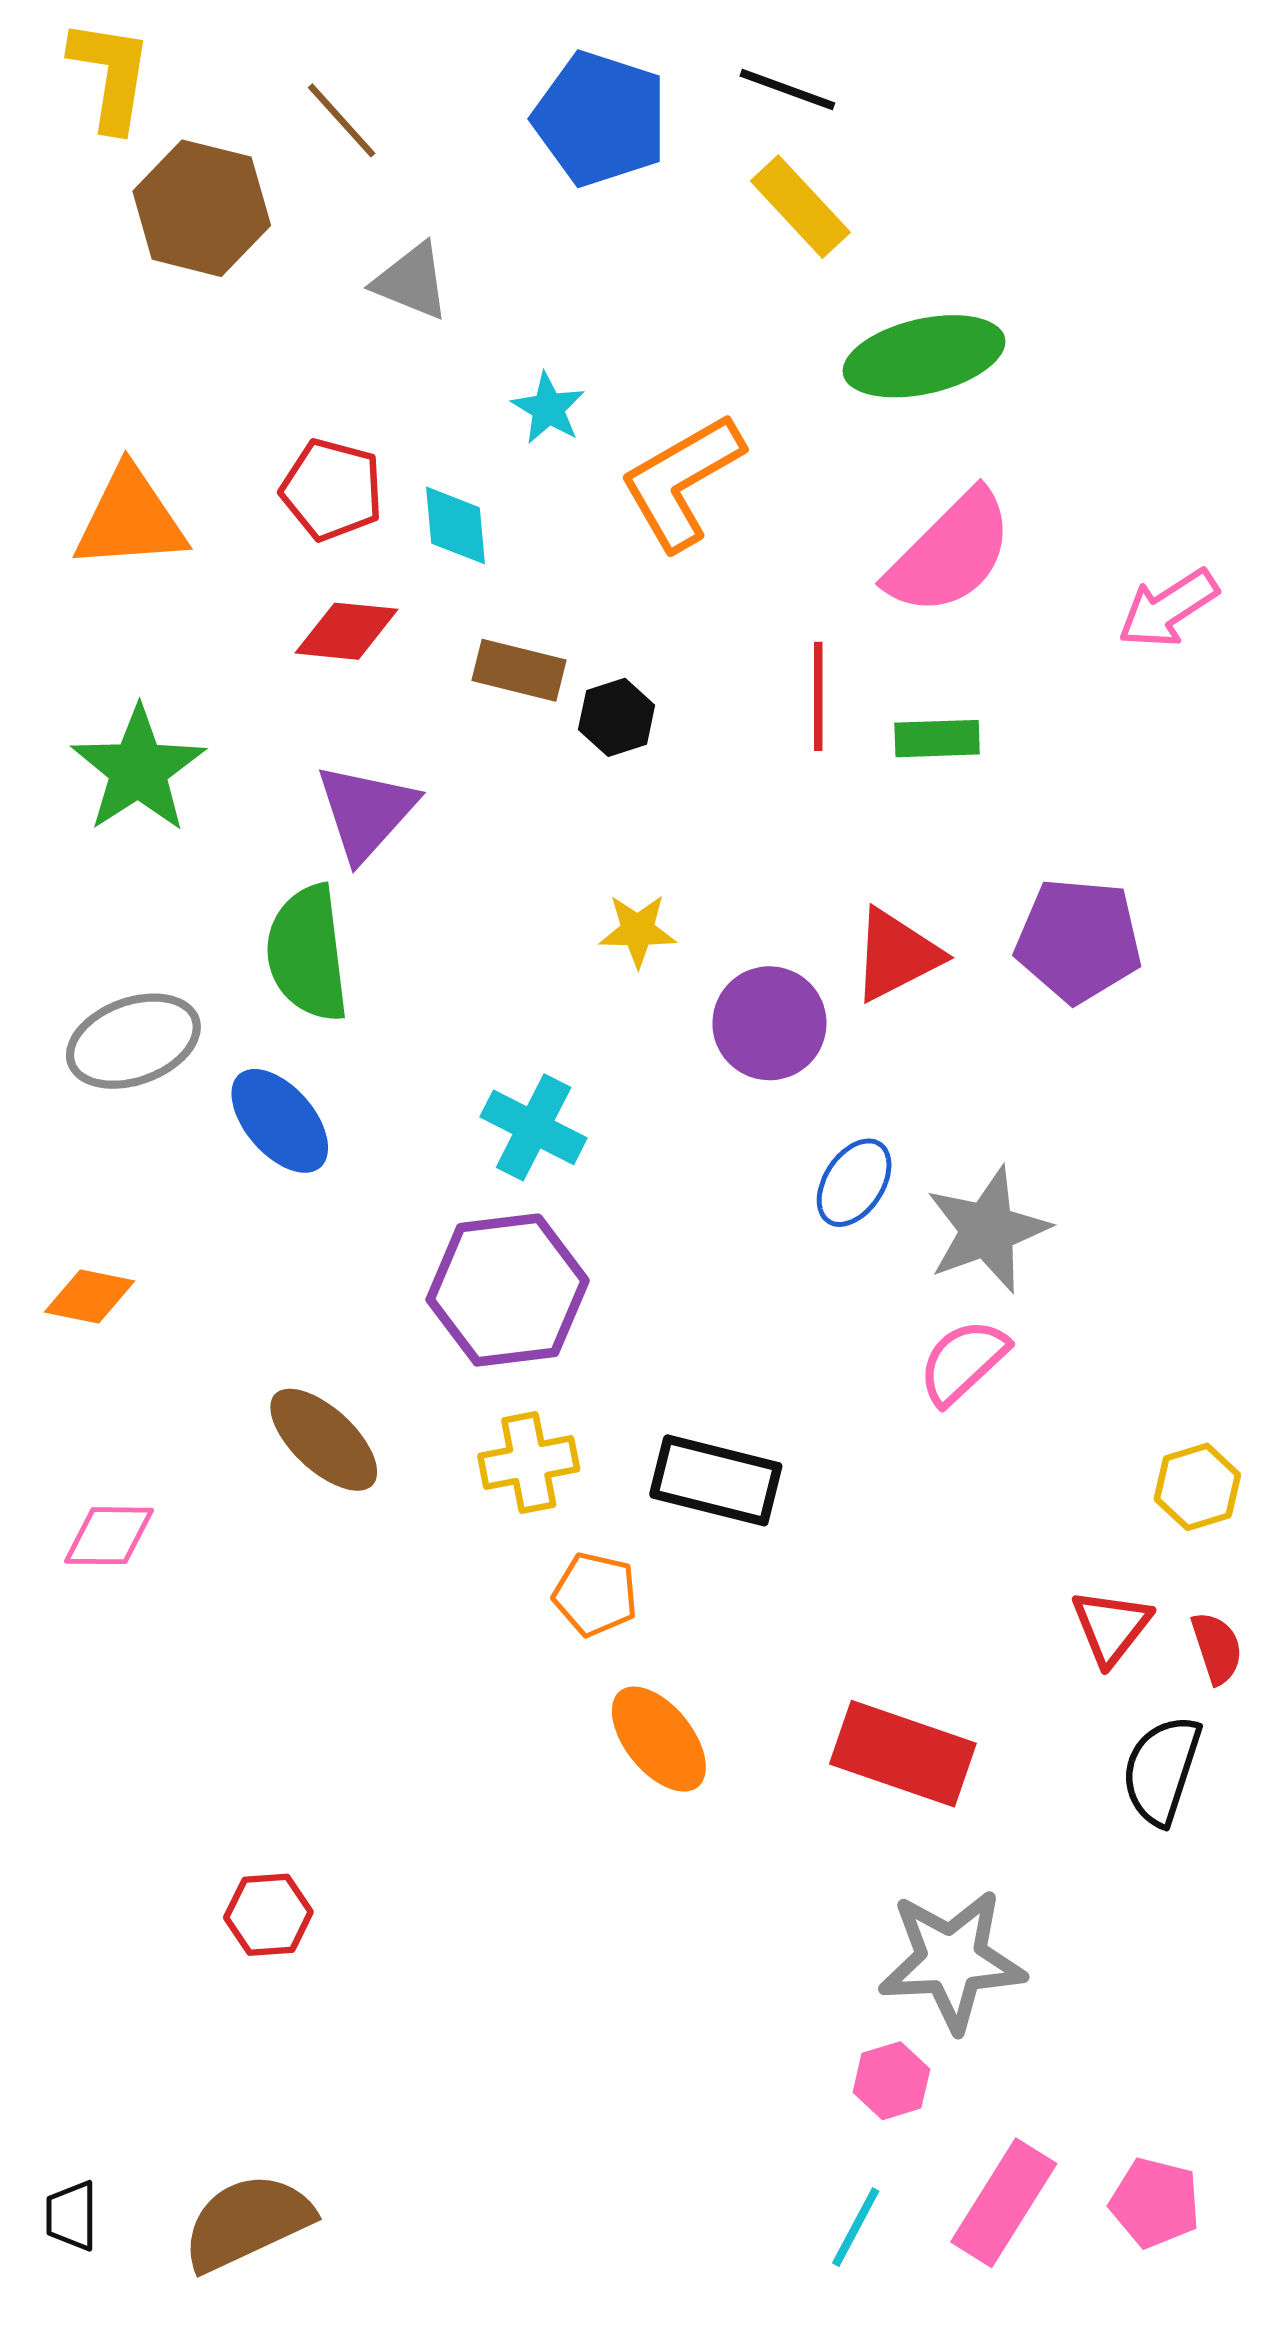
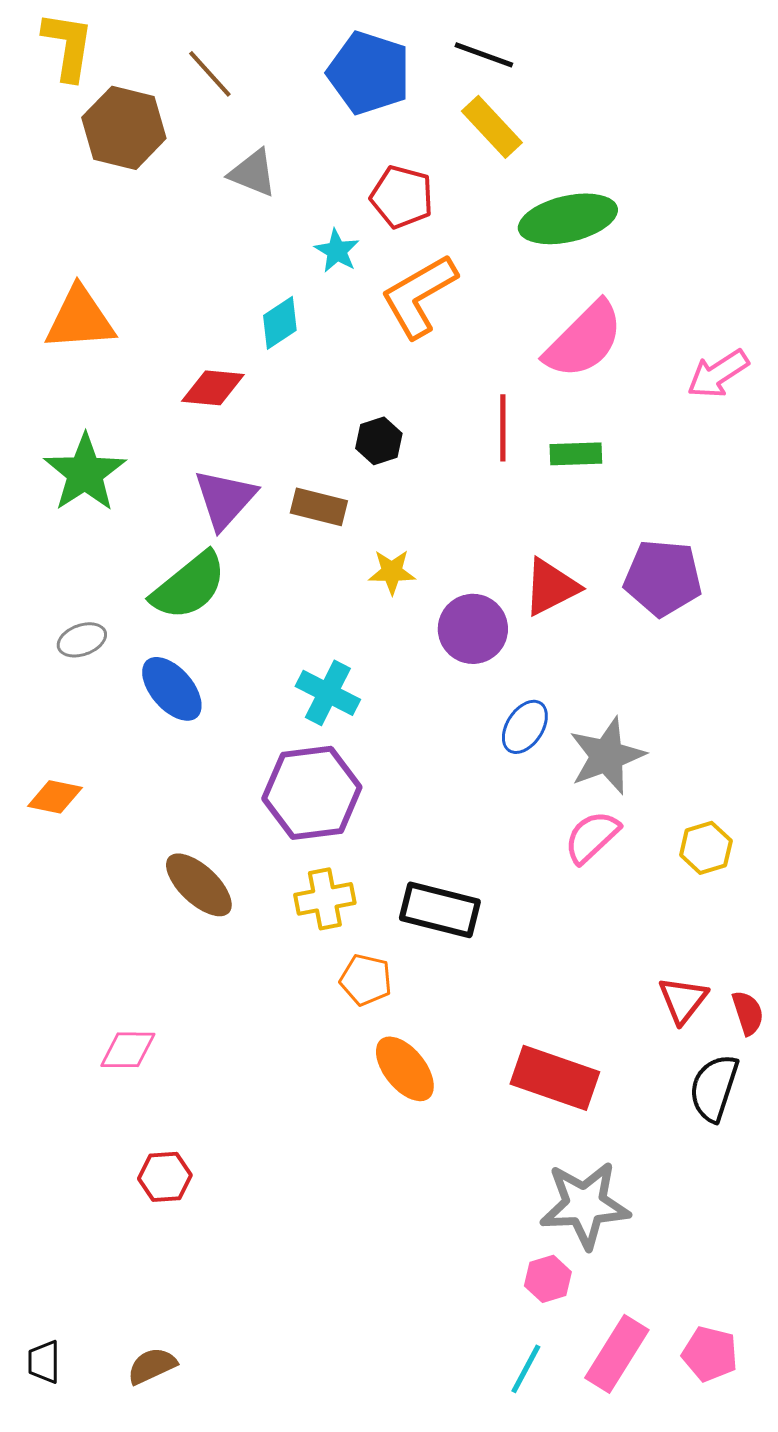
red pentagon: (332, 490) -> (402, 197), moved
cyan diamond: (455, 525) -> (280, 323), turned 62
brown rectangle: (519, 670) -> (319, 507), moved
green semicircle: (307, 953) -> (189, 586), turned -122
gray ellipse: (133, 1041) -> (82, 640), size x0.6
yellow hexagon: (1197, 1487) -> (706, 848), moved
pink diamond: (109, 1536) -> (128, 1050), moved
brown semicircle: (247, 2222) -> (152, 1366), size x0.6

